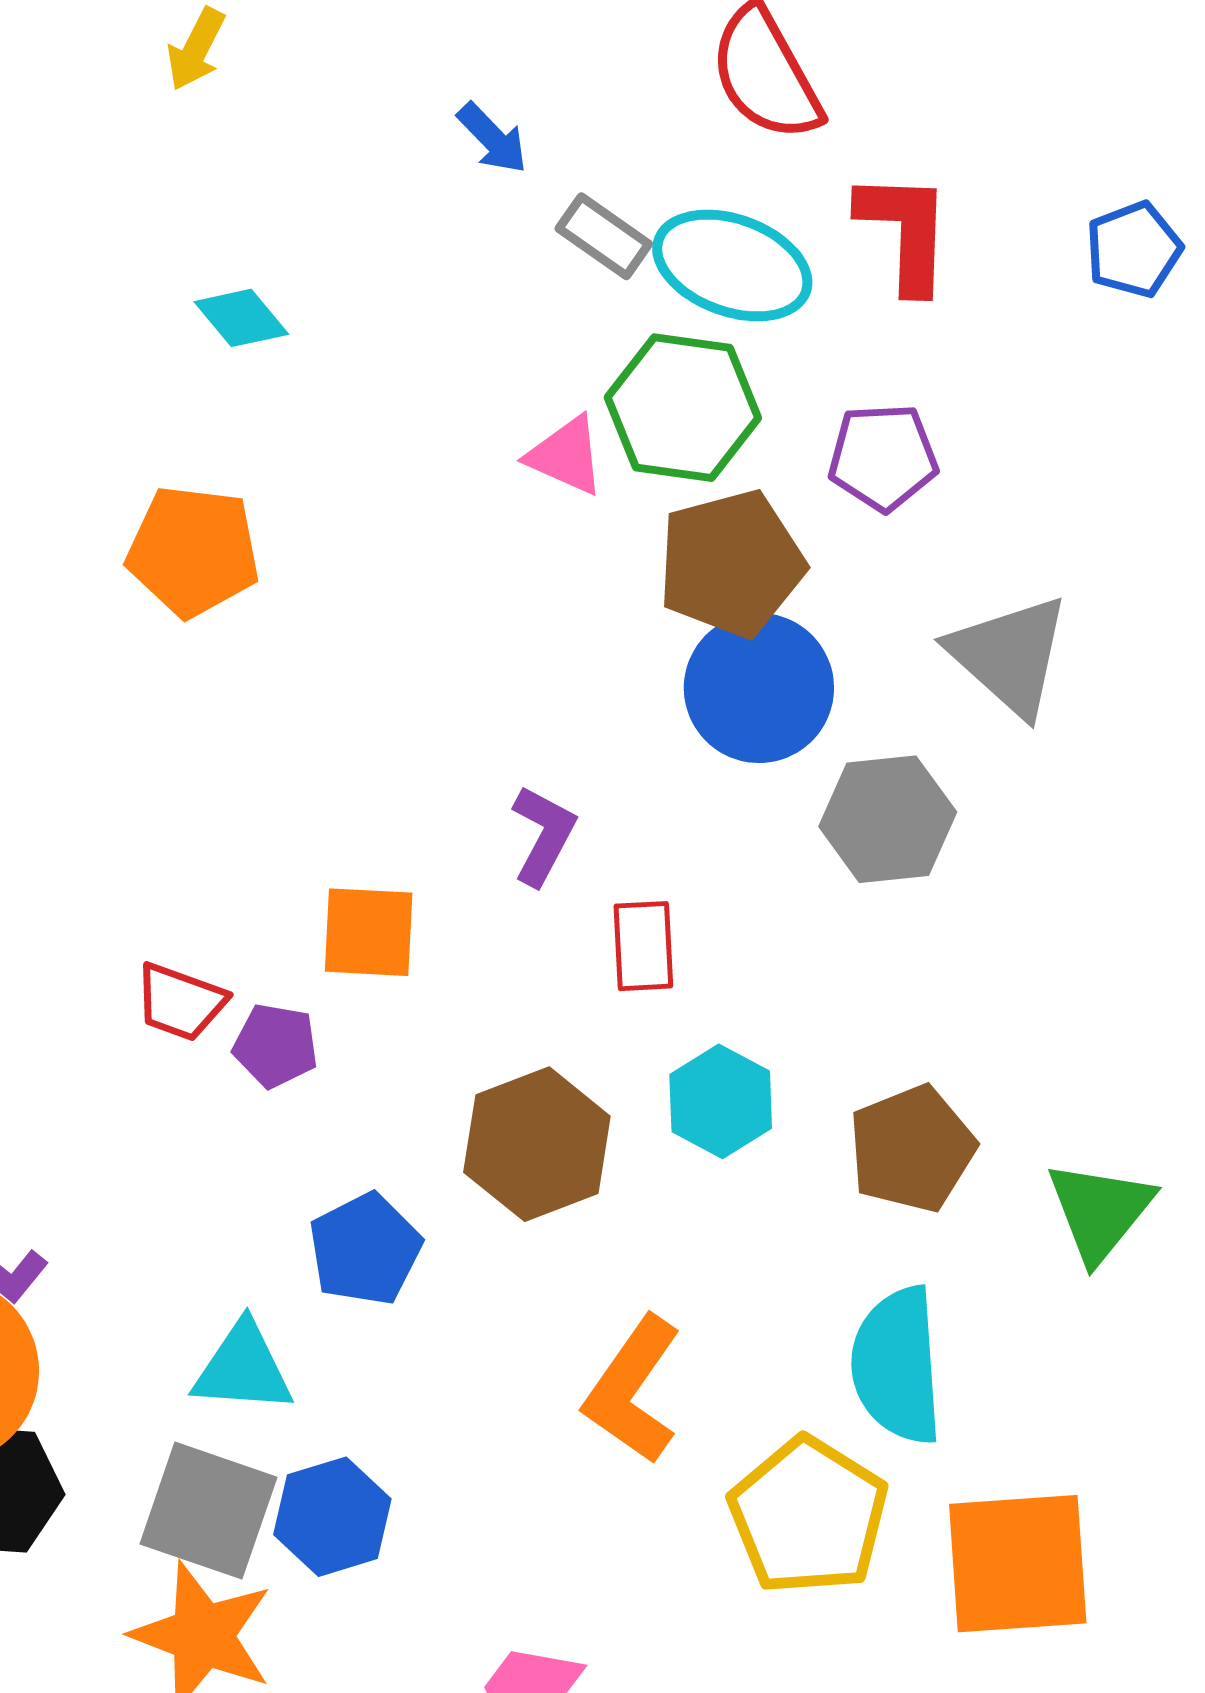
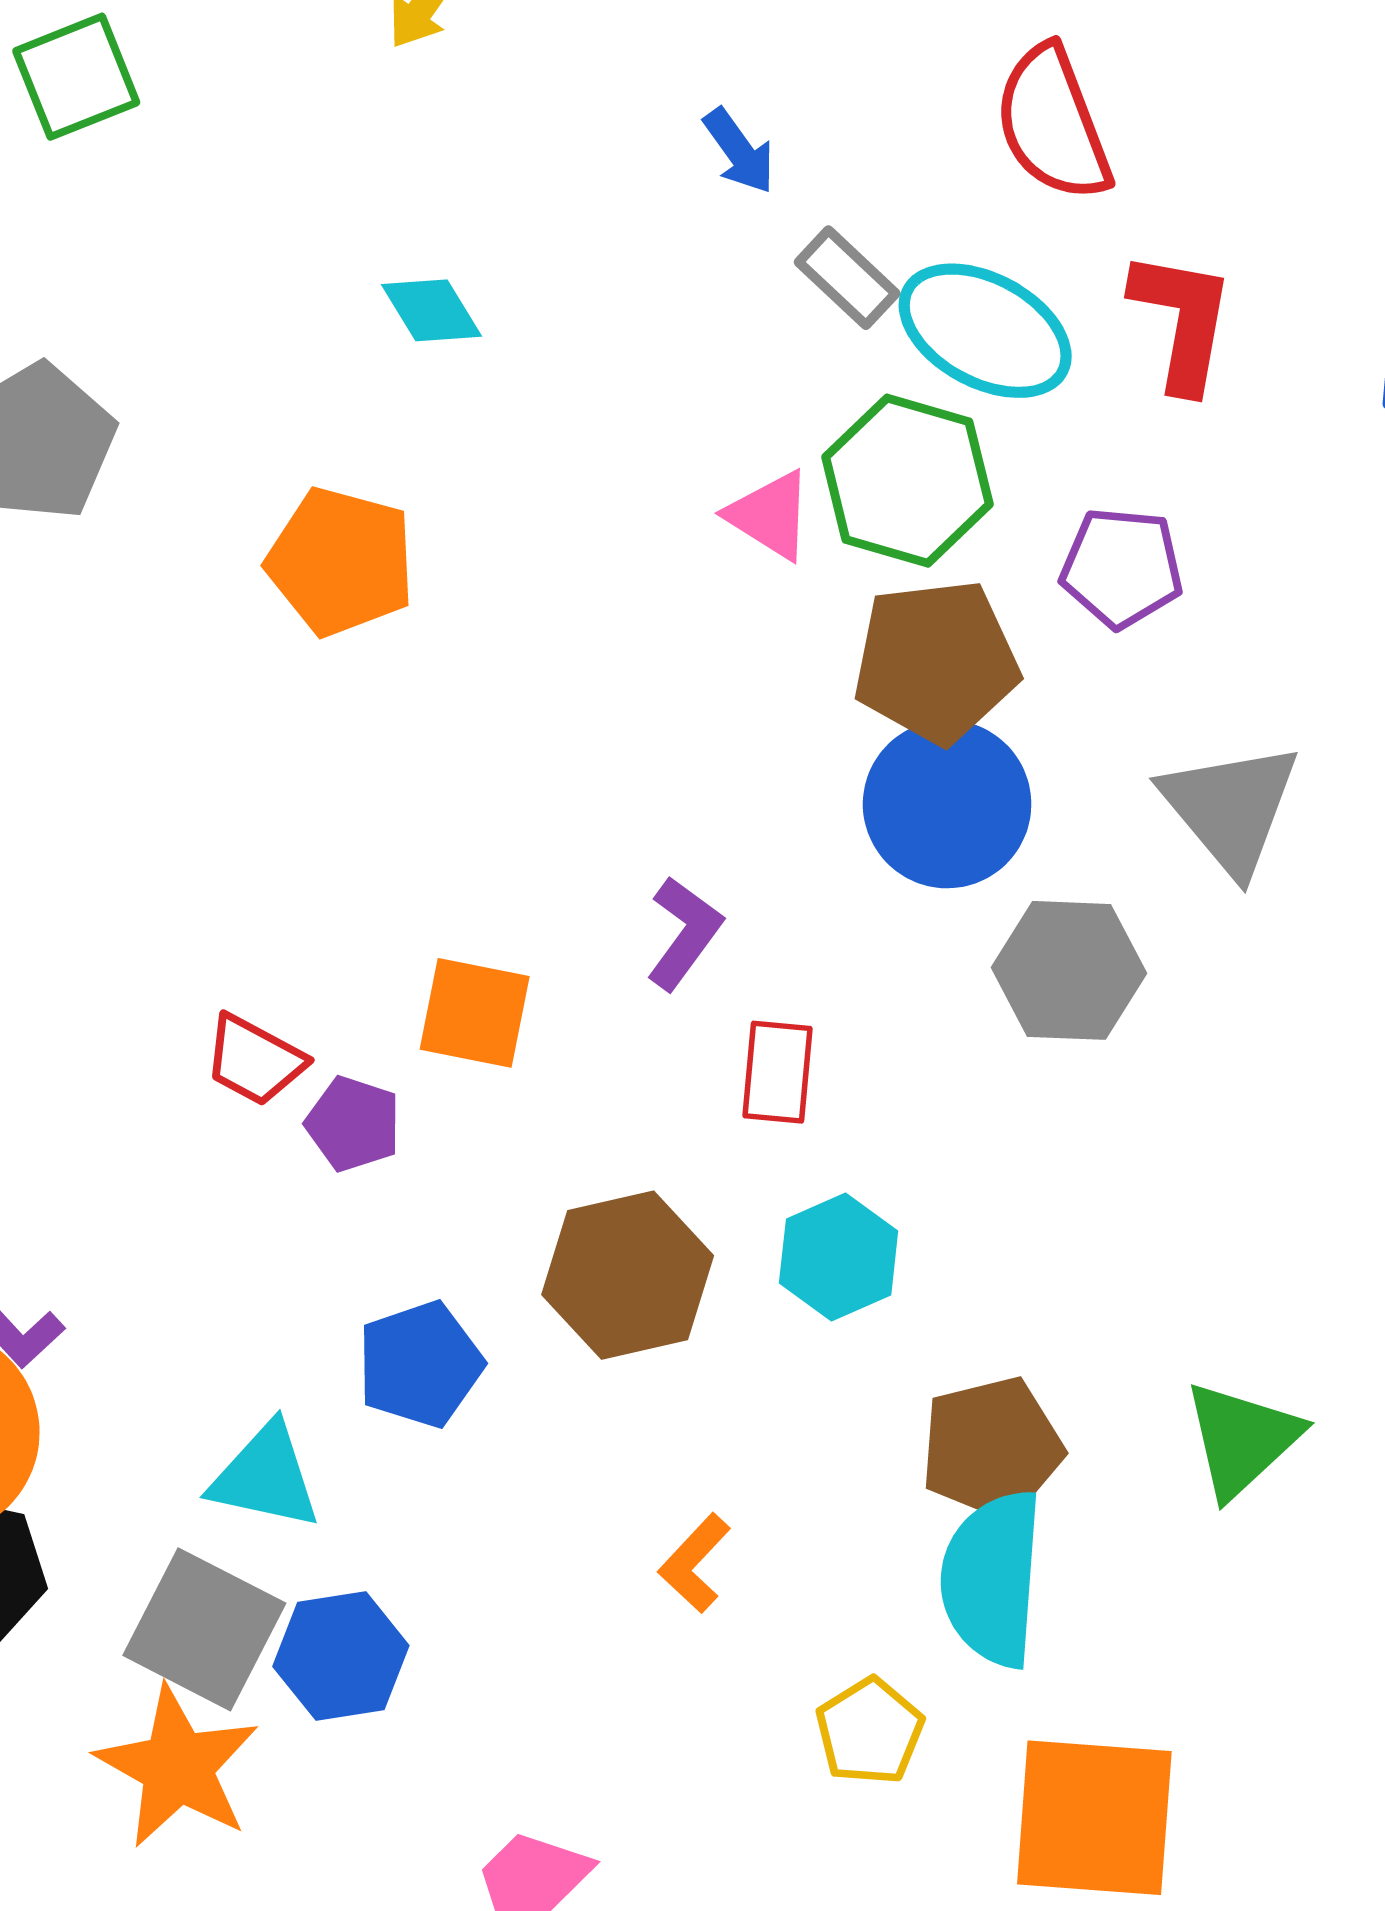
brown pentagon: (912, 1149) -> (992, 1448), moved
orange L-shape: (633, 1390) -> (695, 1563), size x0.6
yellow pentagon: (808, 1516) -> (870, 1731), size x0.6

